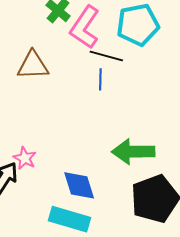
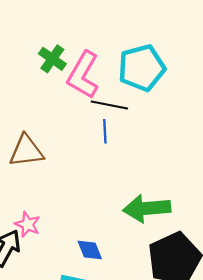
brown triangle: (33, 65) -> (26, 151), moved
blue diamond: (79, 185) -> (90, 250), size x0.7

